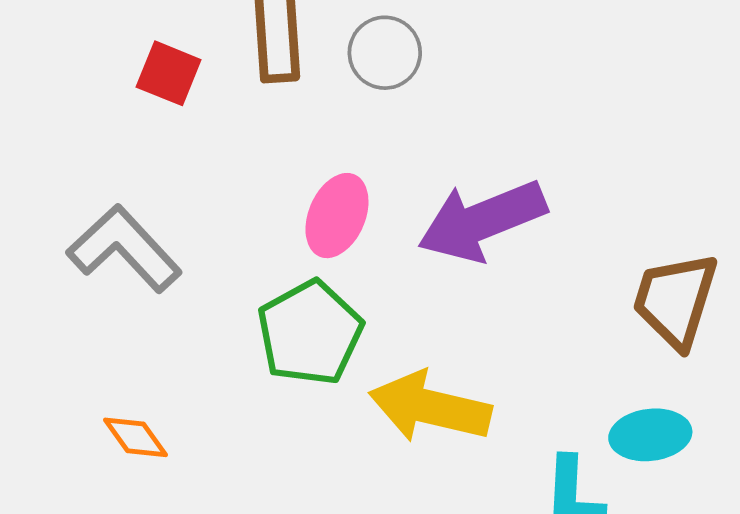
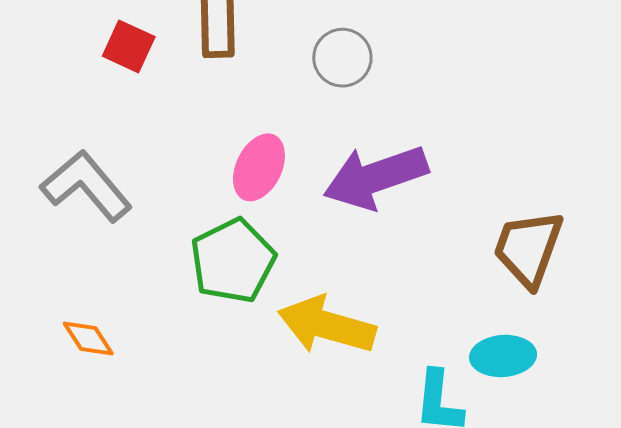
gray circle: (385, 53) -> (342, 58), moved

